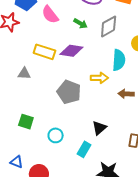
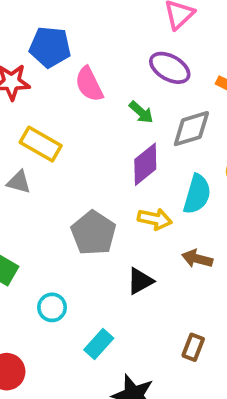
purple diamond: (71, 51) -> (145, 164), moved, turned -60
yellow rectangle: (44, 52) -> (41, 144), moved
black triangle: (99, 128) -> (140, 281), moved

